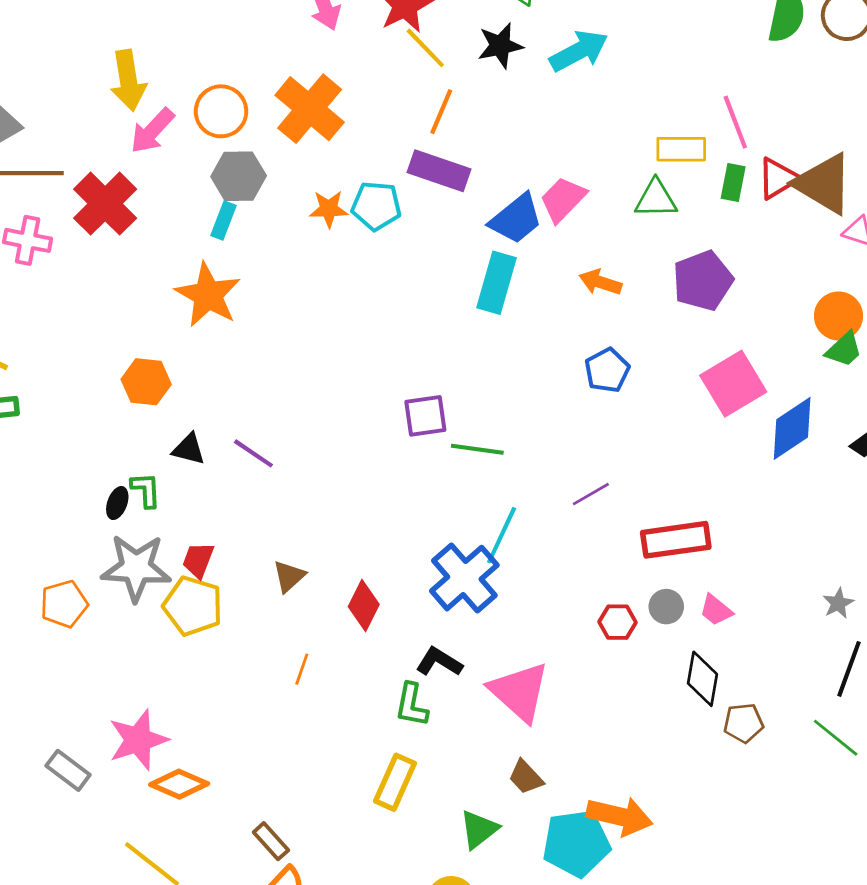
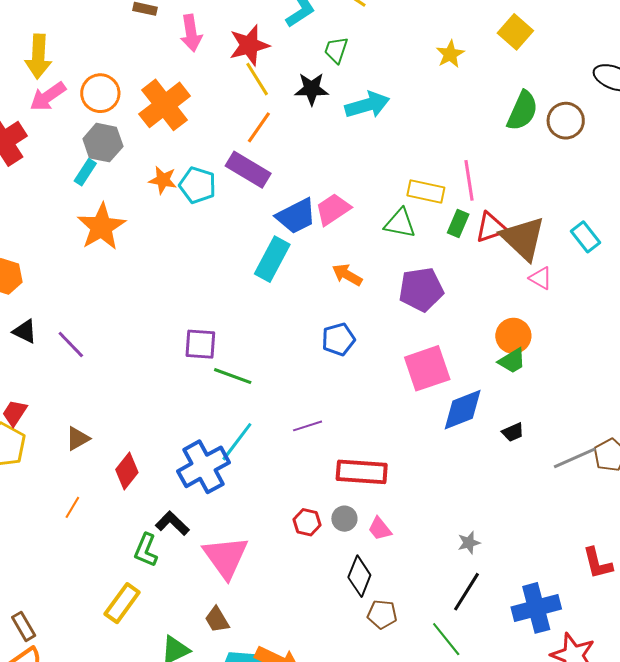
orange star: (208, 295) -> (101, 227), moved

